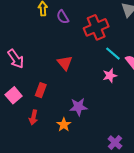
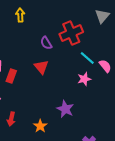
purple semicircle: (63, 17) -> (46, 43), moved
red rectangle: (41, 90) -> (11, 76), moved
purple star: (78, 107) -> (65, 109), moved, turned 30

